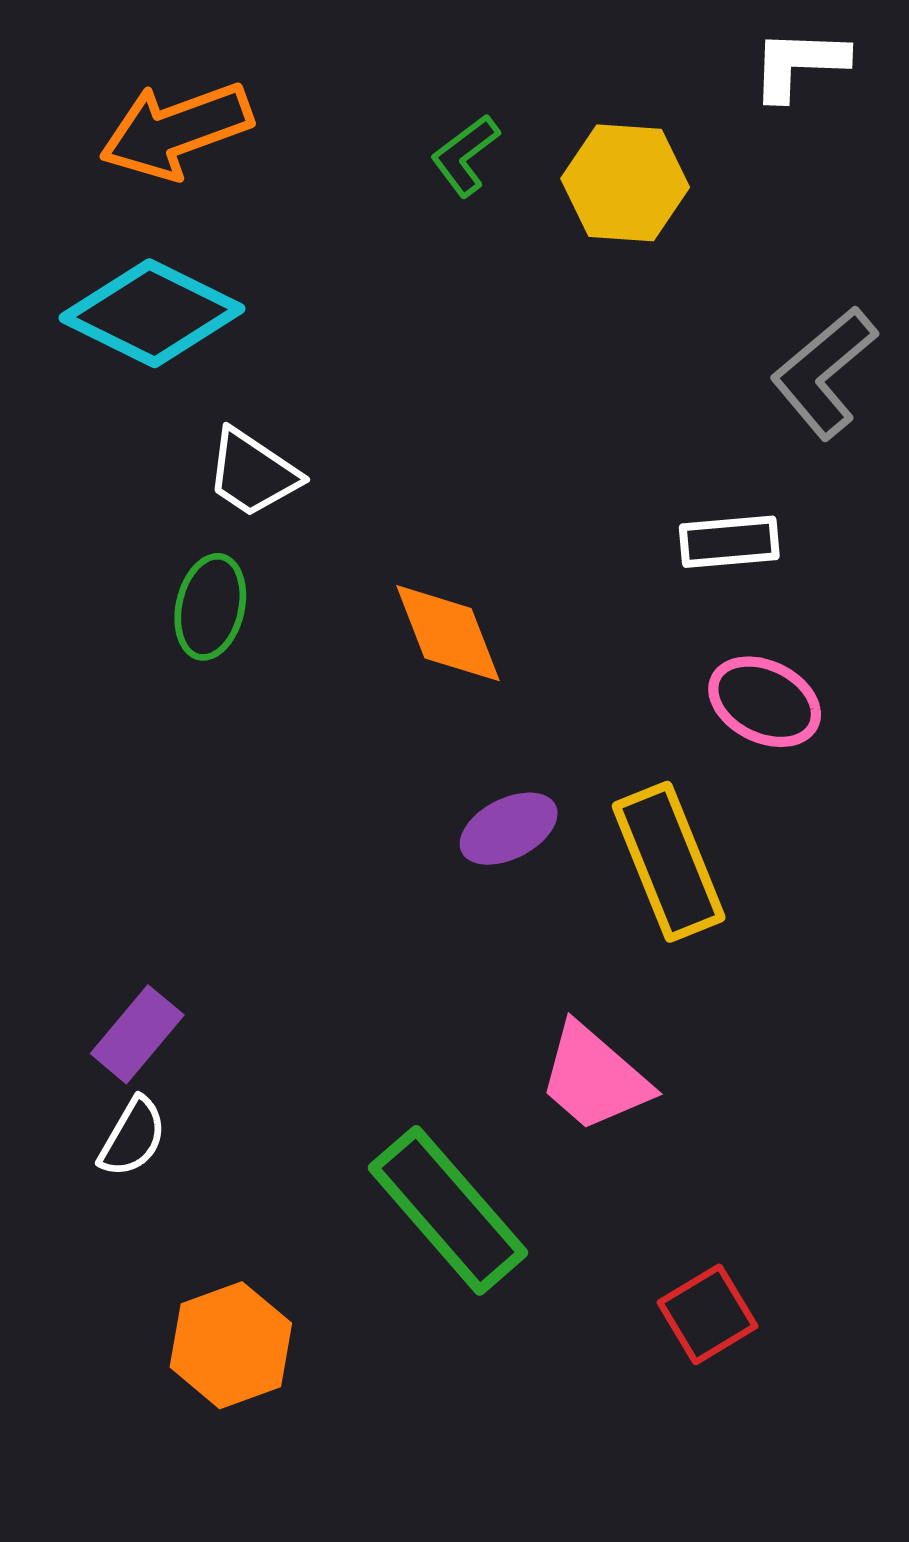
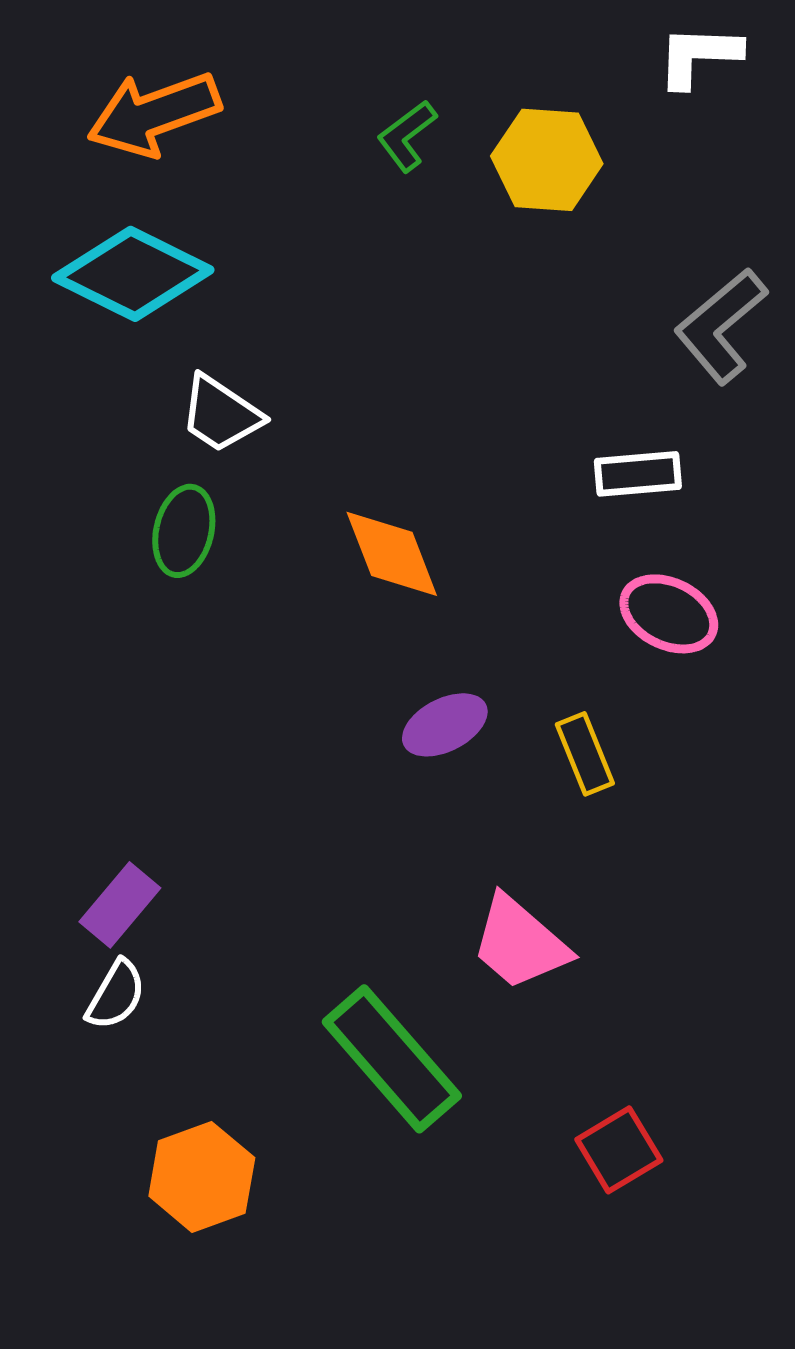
yellow rectangle: (669, 862) -> (585, 754), size x0.6

